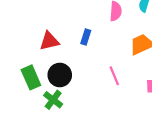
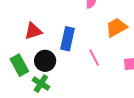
blue rectangle: (86, 37) -> (67, 39), moved, size x1.6

